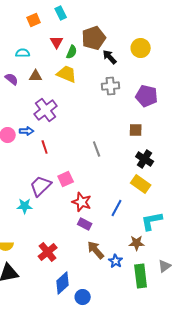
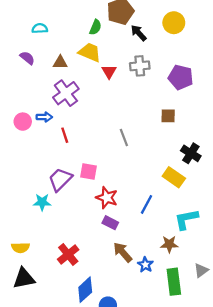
red triangle: (57, 42) -> (109, 72), moved
brown triangle: (36, 76) -> (60, 62), moved
black cross: (145, 159) -> (191, 153), moved
pink square: (66, 179) -> (89, 172), turned 35

